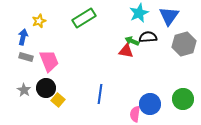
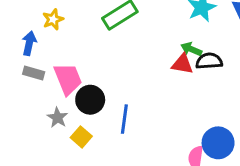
black semicircle: (148, 37) -> (209, 61), moved
black circle: (46, 88) -> (90, 100), moved
gray star: (24, 90) -> (57, 118), moved
blue line: (100, 94) -> (124, 119), moved

